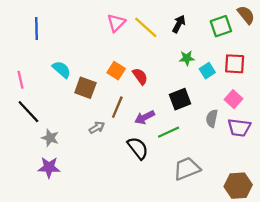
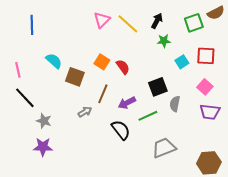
brown semicircle: (246, 15) -> (216, 13), turned 102
green star: (187, 58) -> (164, 41), moved
gray semicircle: (212, 118) -> (175, 104), moved

